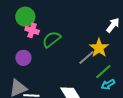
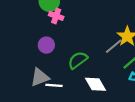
green semicircle: (52, 39) -> (78, 60), moved

